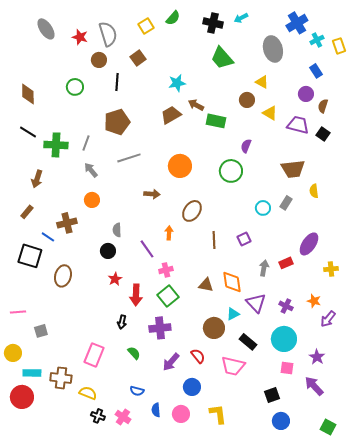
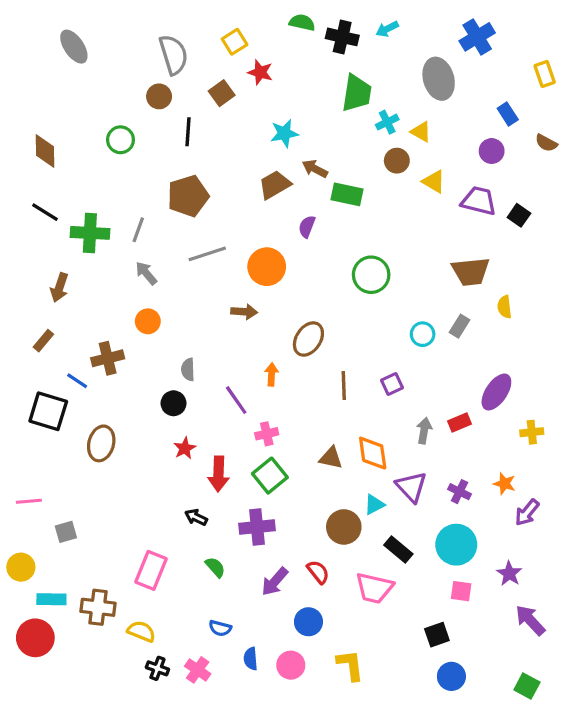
green semicircle: (173, 18) -> (302, 22), moved, turned -119
red star: (80, 37) -> (260, 72), moved
cyan cross: (317, 40) -> (387, 122), moved
green trapezoid: (222, 58) -> (357, 93), turned -130
brown semicircle: (323, 106) -> (546, 143), moved, turned -80
purple semicircle: (246, 146) -> (307, 227), moved
orange circle: (180, 166) -> (267, 267), moved
black arrow: (122, 322) -> (196, 517), turned 104
purple arrow: (314, 386) -> (530, 620), moved

